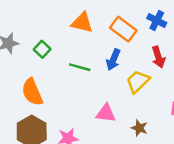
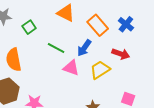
red arrow: (158, 57) -> (121, 54), turned -66
pink triangle: (106, 113) -> (71, 68), moved

